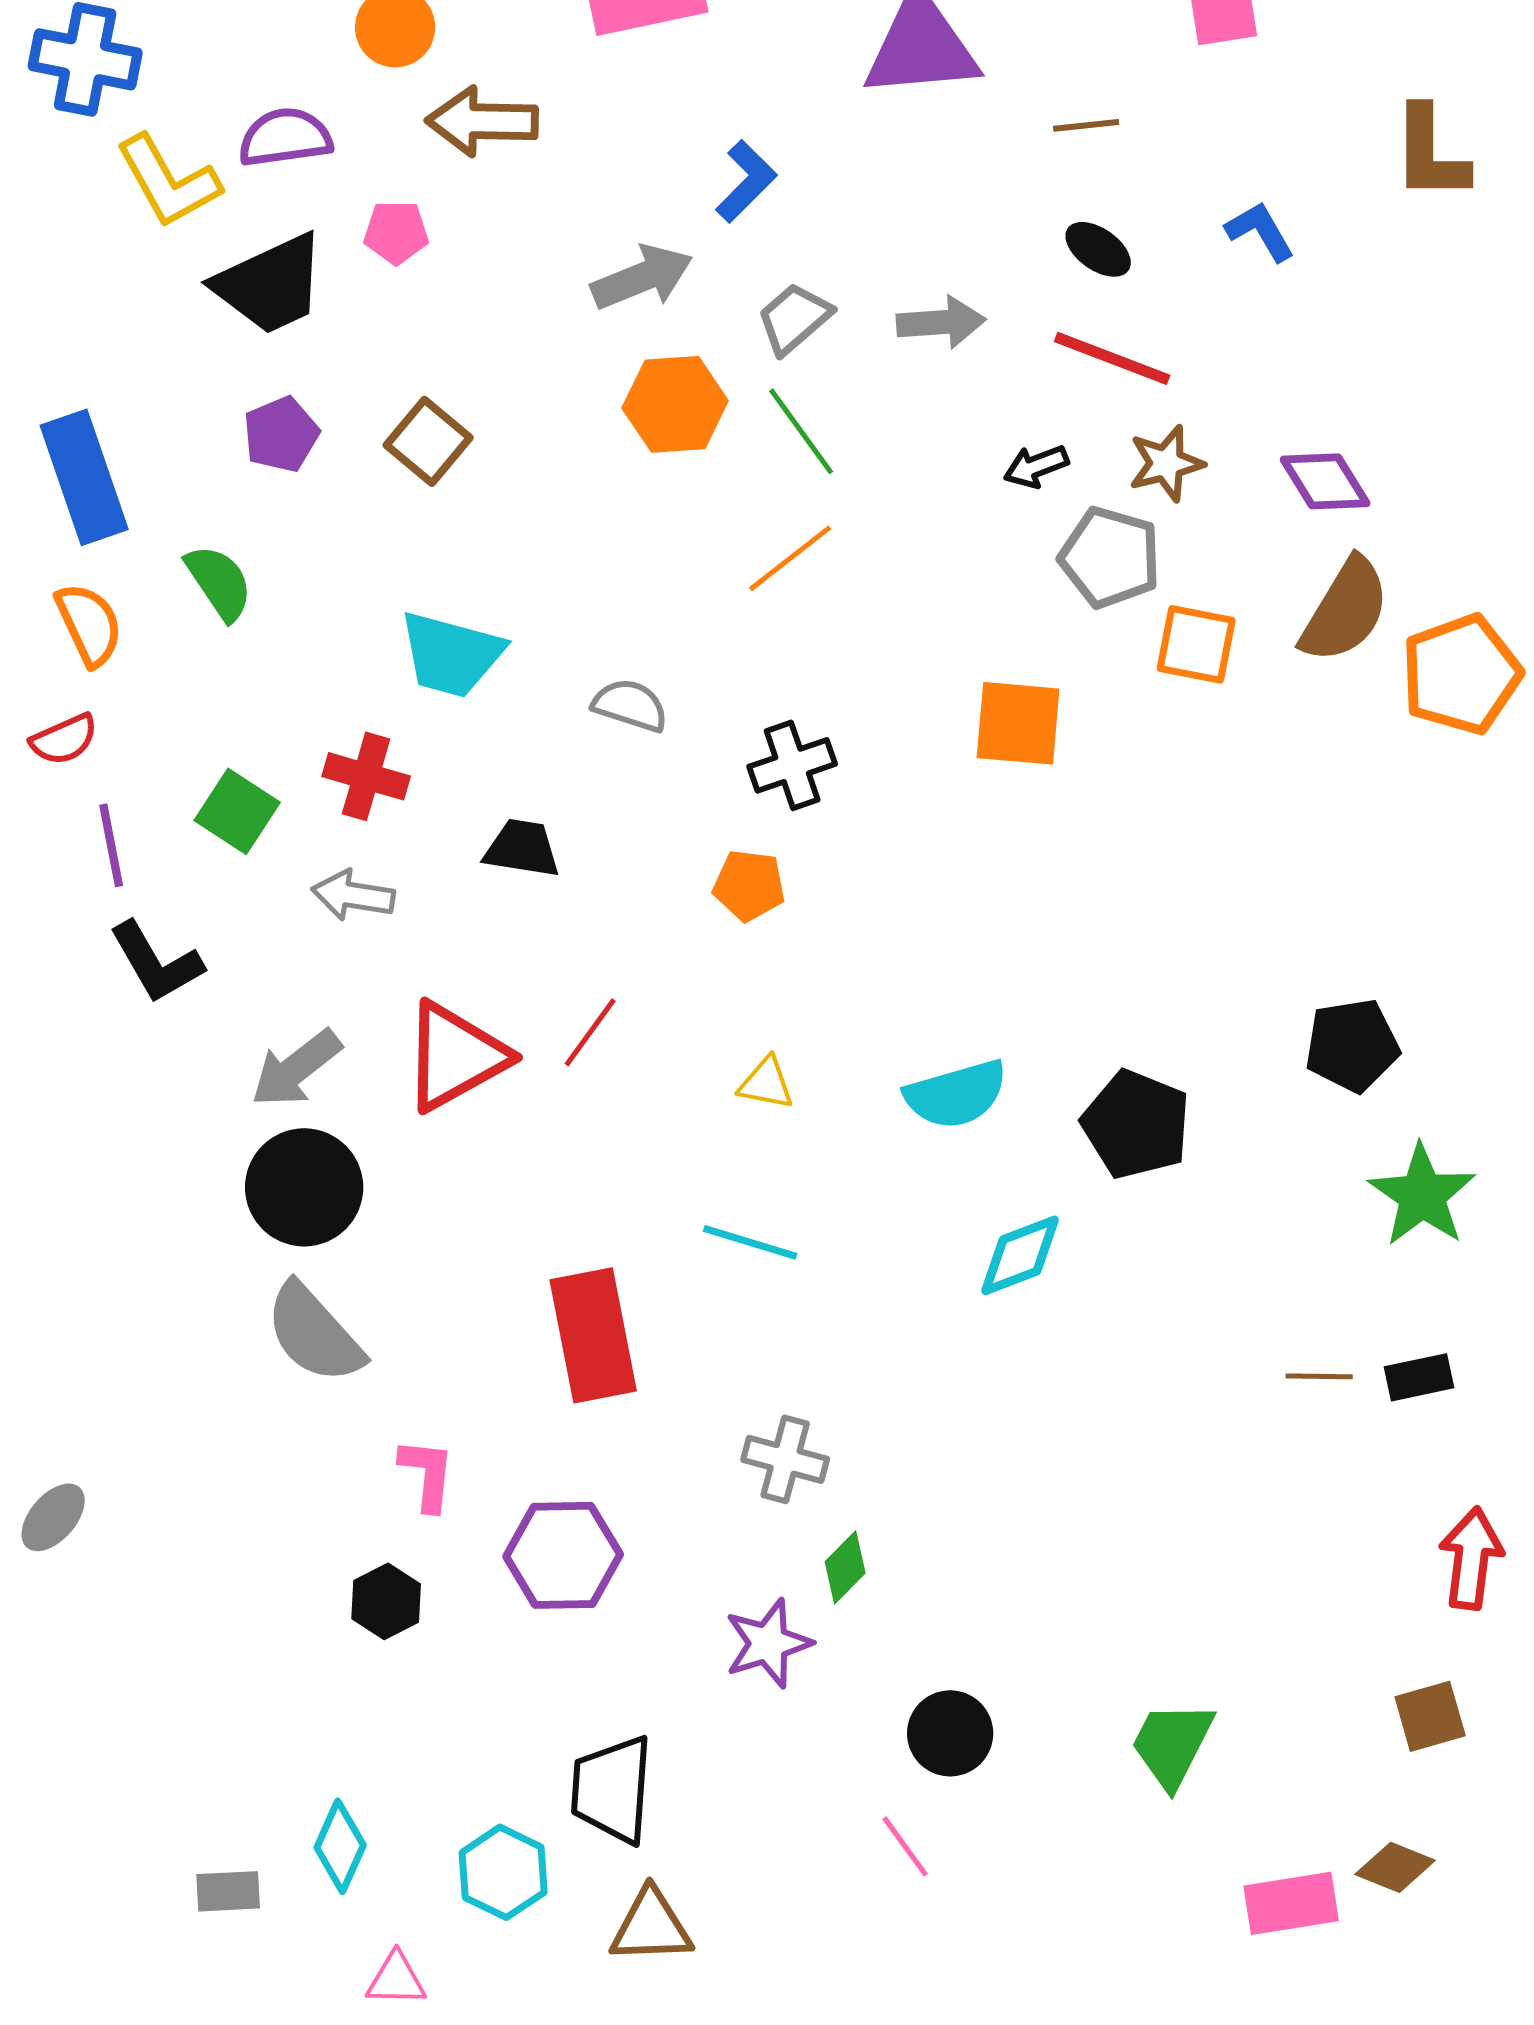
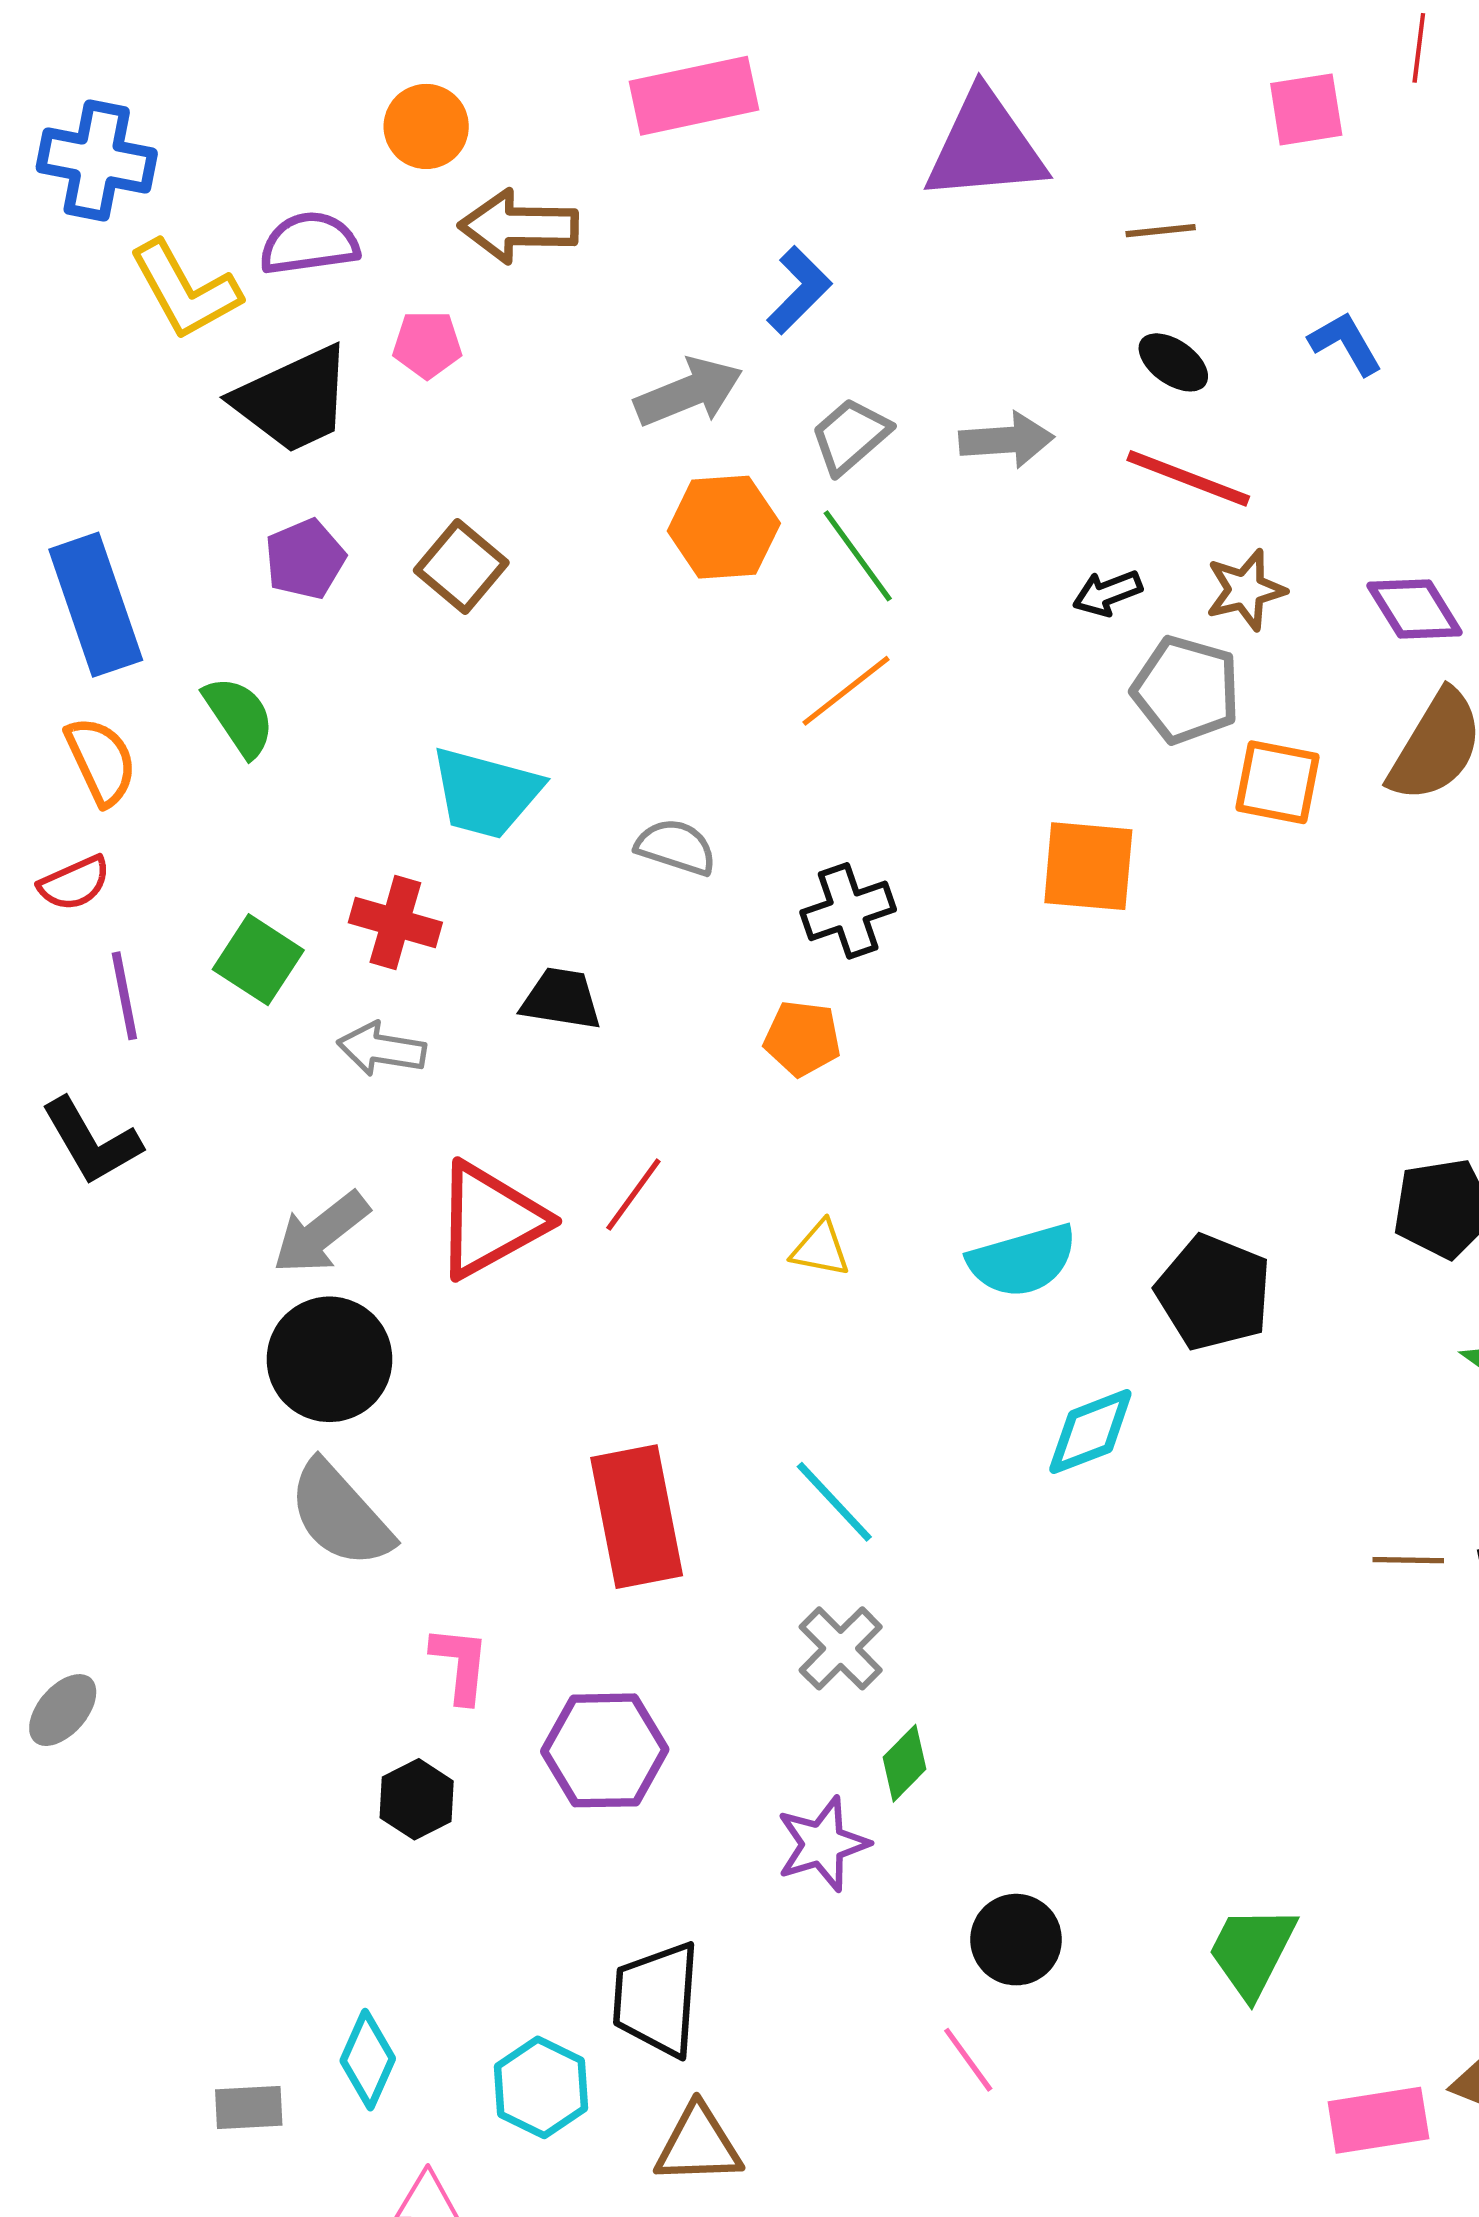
black L-shape: (156, 962) -> (91, 1141), moved
cyan line: (750, 1242) -> (834, 1502), moved, turned 30
gray cross: (785, 1459) -> (841, 1648), turned 30

